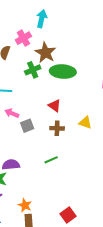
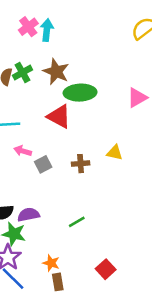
pink cross: (23, 38) -> (28, 27), moved
green cross: (33, 70) -> (22, 73), moved
red triangle: (54, 106) -> (59, 117), moved, size x1.5
green line: (51, 160) -> (77, 222), moved

